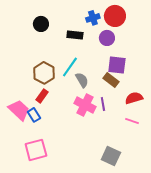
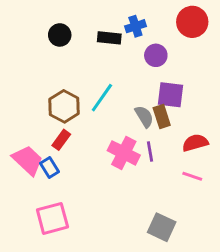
red circle: (115, 16) -> (192, 22), moved
black rectangle: (75, 35) -> (109, 38), moved
gray semicircle: (82, 80) -> (144, 117), moved
brown rectangle: (111, 80) -> (162, 117), turned 35

